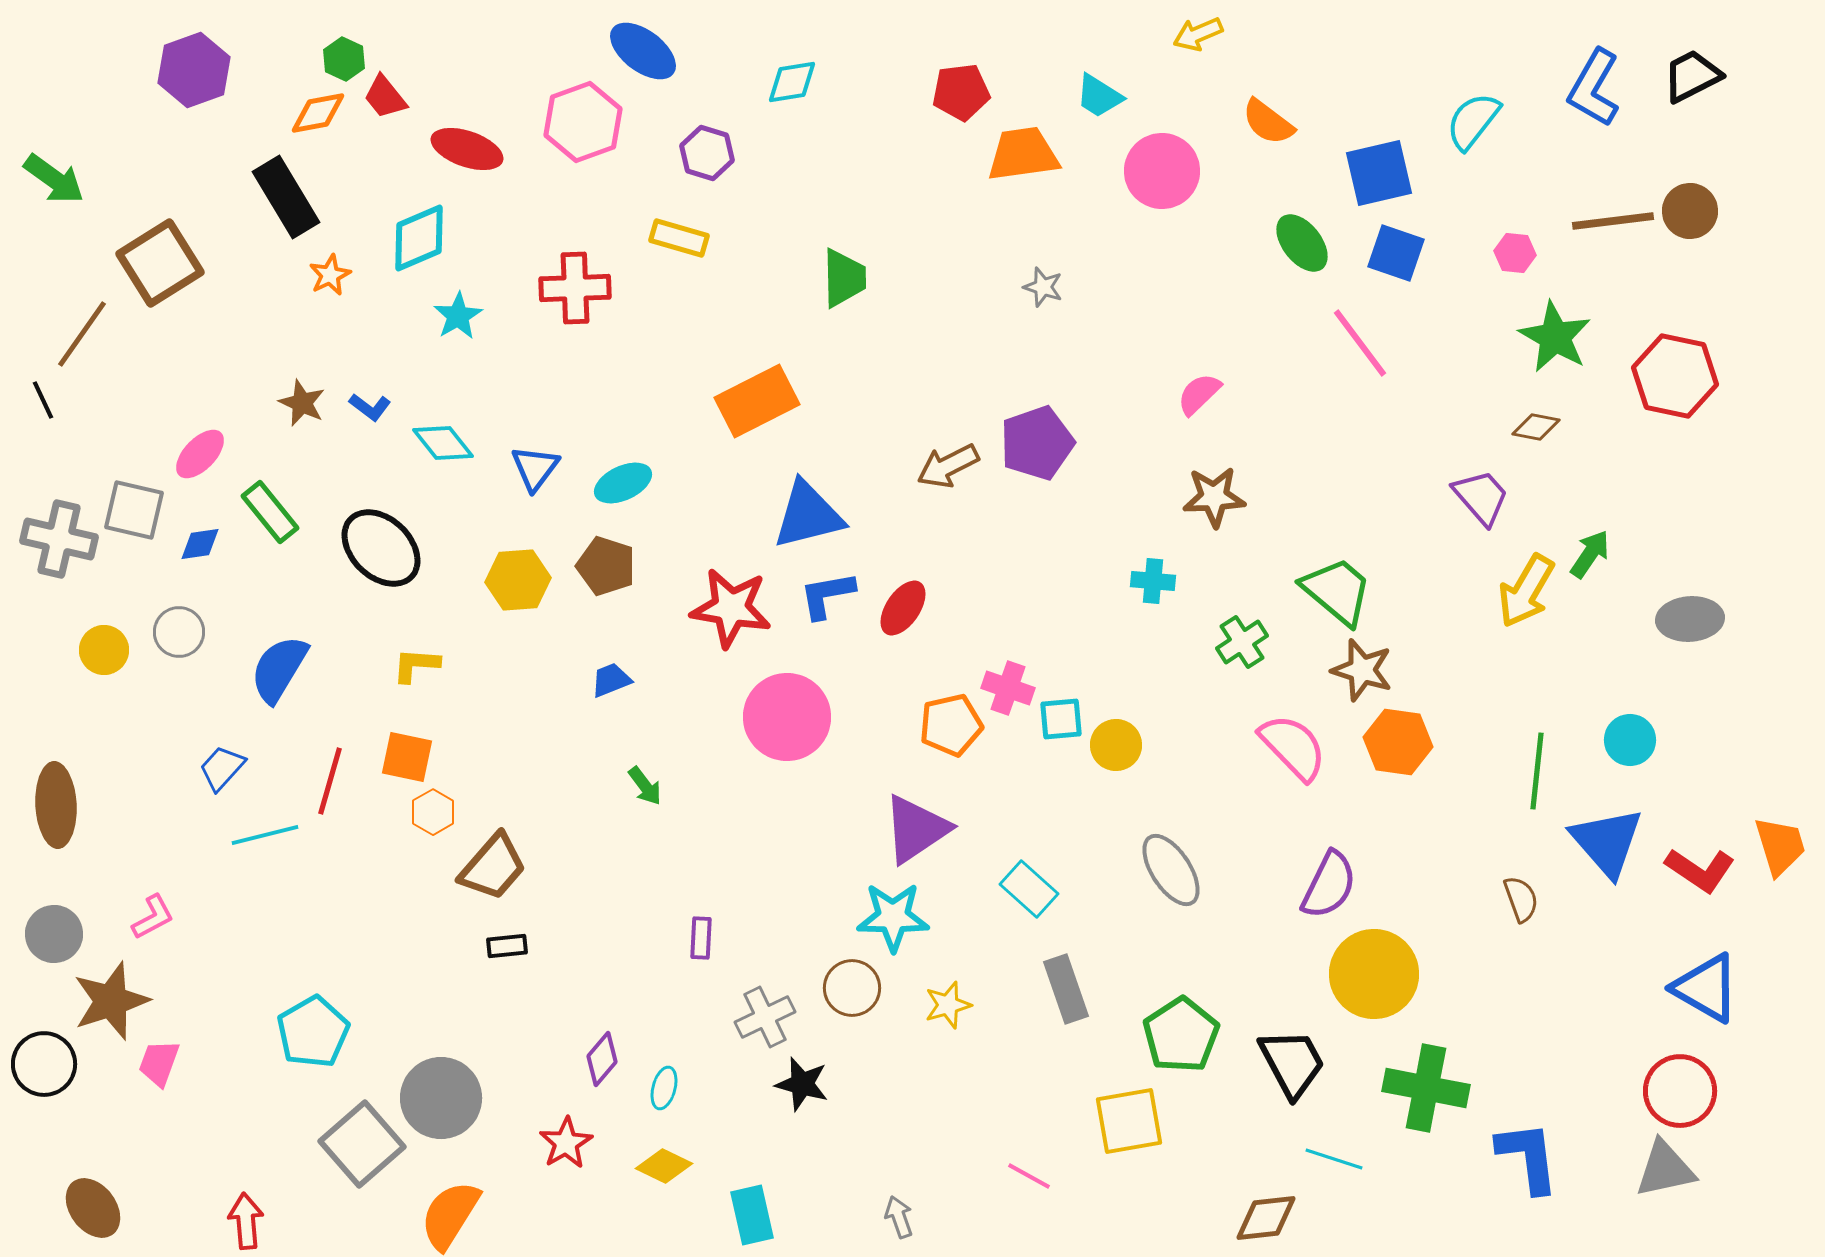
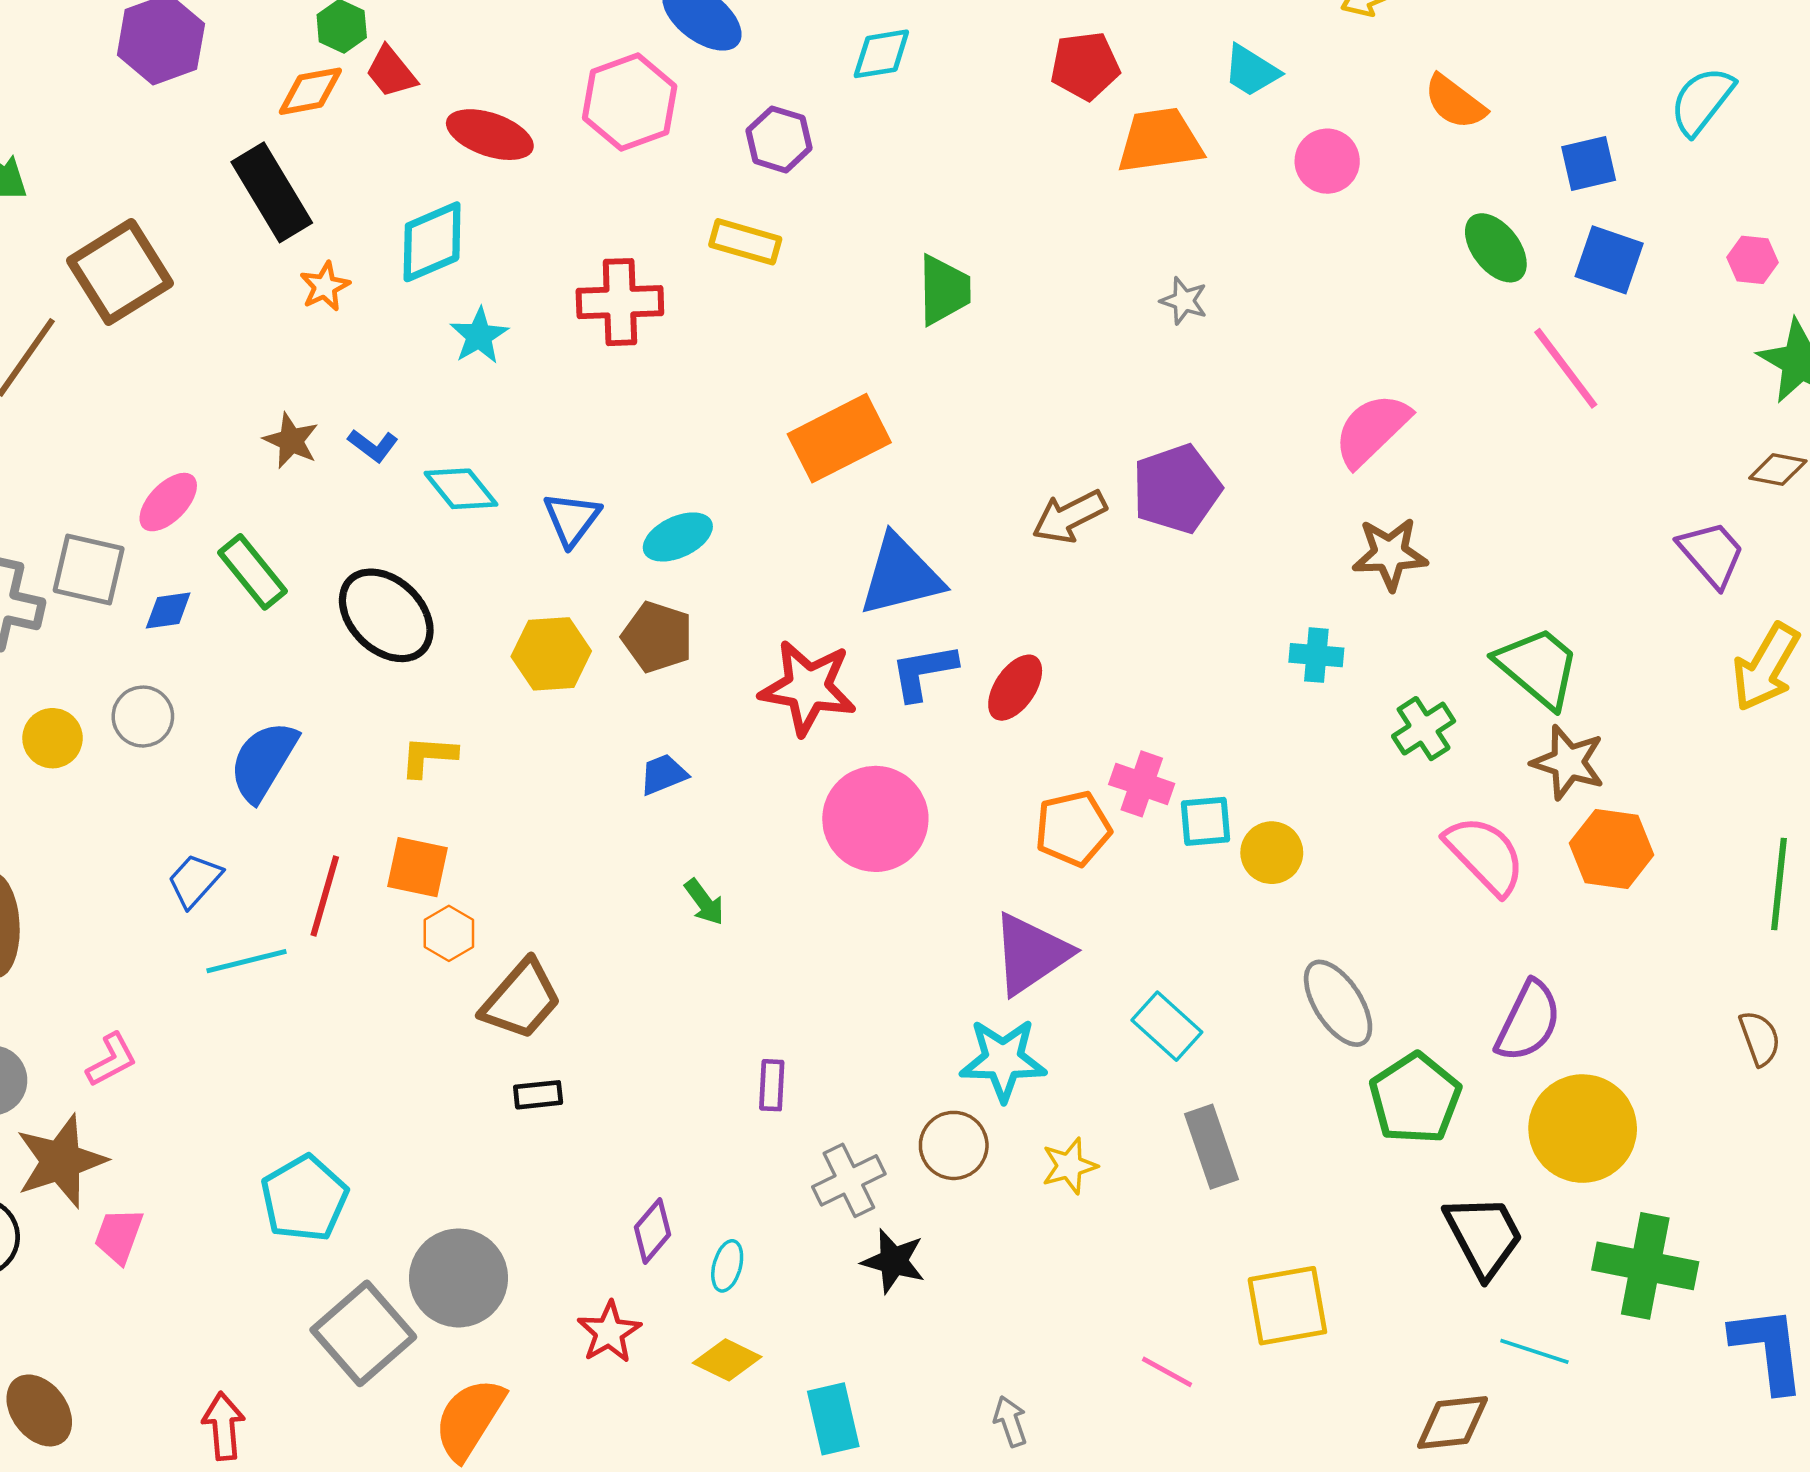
pink circle: (1162, 171) -> (1327, 161), size x0.7
blue square: (1379, 173) -> (1589, 164), size x0.7
pink semicircle: (1199, 394) -> (1372, 430), size x1.5
green pentagon: (1181, 1035) -> (1415, 1098), moved

